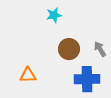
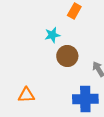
brown circle: (69, 49) -> (67, 56), moved

